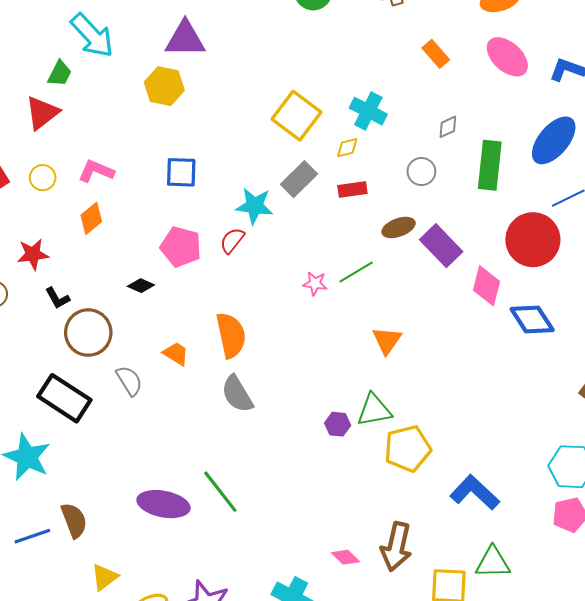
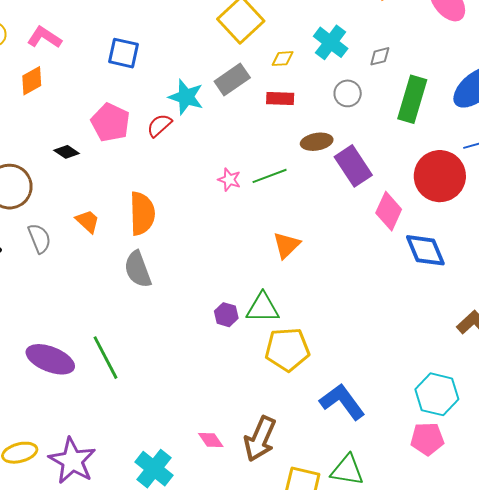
cyan cross: (368, 111) -> (331, 42), moved

